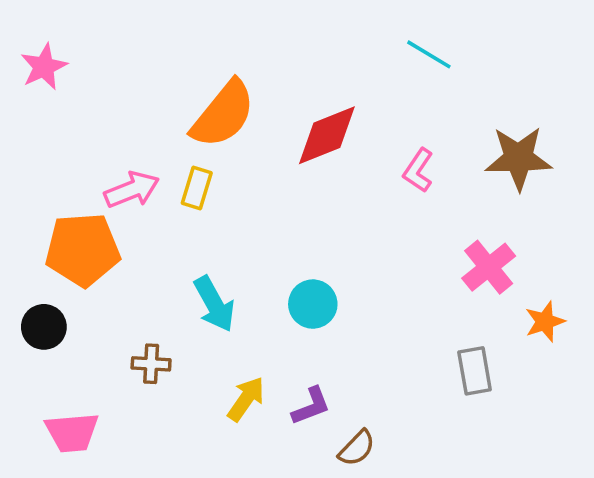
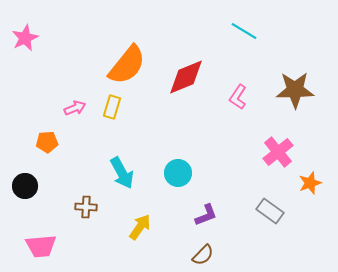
pink arrow: (132, 190) -> (75, 108), size x0.7
orange pentagon: (83, 250) -> (47, 142), size x0.5
gray rectangle: (475, 371) -> (270, 211), turned -44
purple L-shape: (311, 406) -> (206, 215), moved

